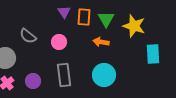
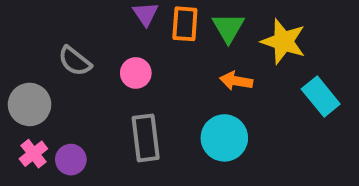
orange arrow: (101, 42) -> (236, 81), moved
cyan rectangle: (153, 54) -> (321, 97), turned -36
purple circle: (33, 81) -> (71, 160), moved

